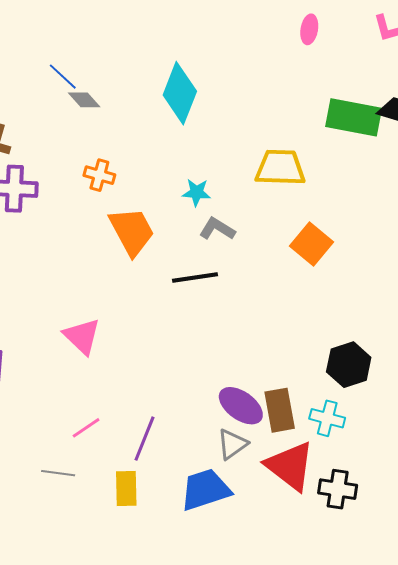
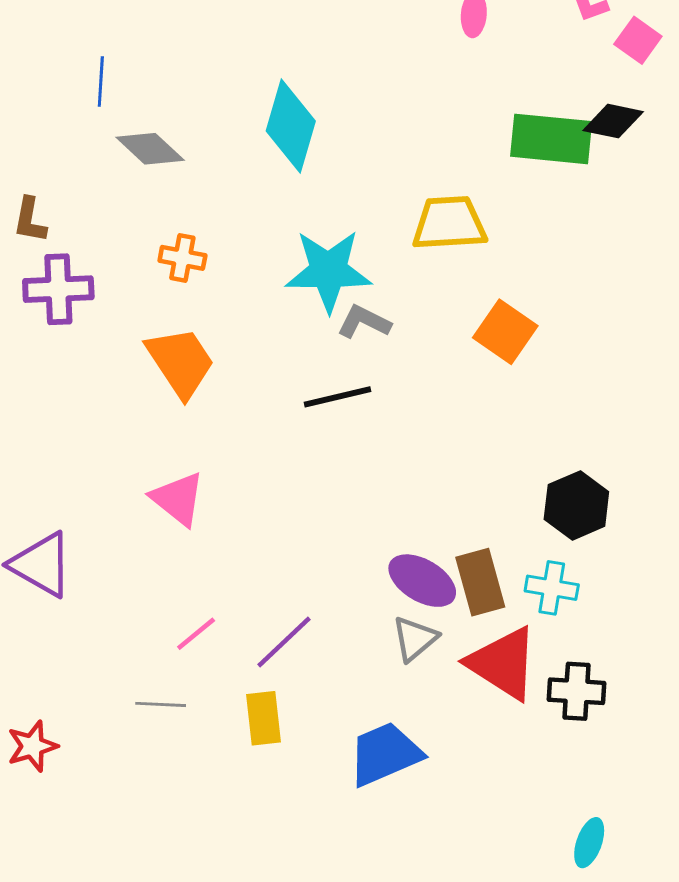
blue line: (63, 77) -> (101, 82), moved, turned 56
gray diamond: (84, 100) -> (150, 149), size x1.4
cyan star: (196, 192) -> (328, 271), size x2.0
orange trapezoid: (132, 231) -> (181, 362), moved
purple line: (145, 439) -> (284, 642), turned 30
blue trapezoid: (205, 490) -> (385, 754), moved

